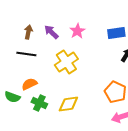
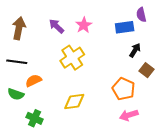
brown arrow: (28, 32) -> (19, 28), moved, size x1.5
black line: (26, 54) -> (17, 62), moved
green cross: (39, 103) -> (35, 118), moved

